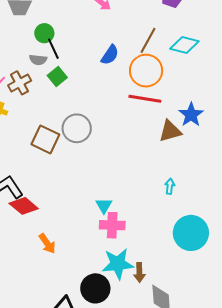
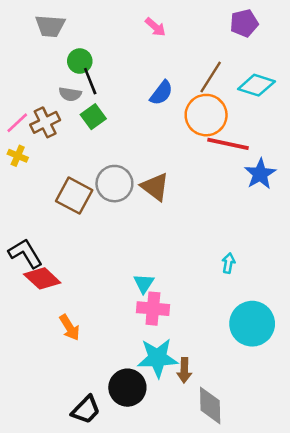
red line: (145, 99) -> (228, 144), moved
brown triangle: (170, 131) -> (155, 187), moved, turned 50

